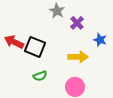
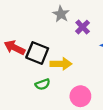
yellow arrow: (78, 57) -> (61, 64), moved

